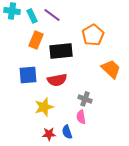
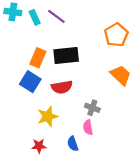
orange pentagon: (93, 35) -> (116, 35), moved
orange rectangle: (36, 40) -> (38, 58), moved
blue square: (28, 75) -> (30, 82), turned 36
red star: (49, 134) -> (39, 146), moved

